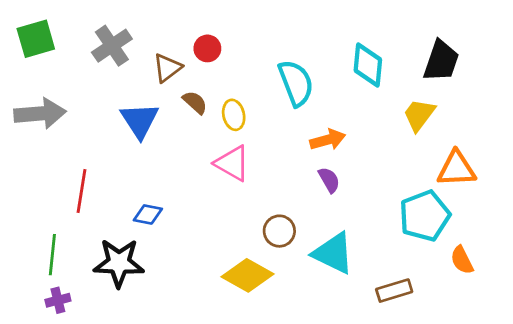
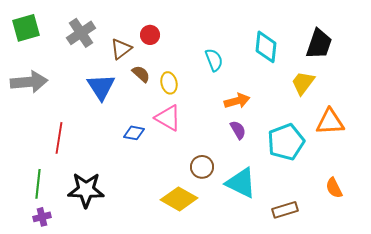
cyan semicircle: (296, 83) -> (214, 60), size x0.7
blue diamond: (148, 214) -> (134, 133), moved
cyan pentagon: (425, 216) -> (286, 142), moved

